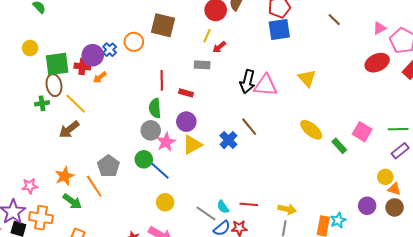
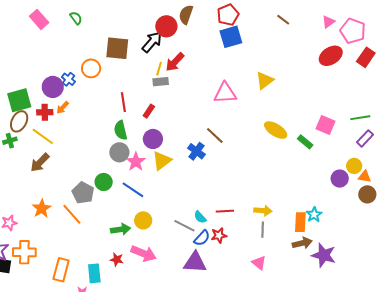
yellow line: (207, 36) -> (159, 69), moved
red arrow: (219, 47) -> (175, 62), size x1.5
red cross: (82, 66) -> (45, 112), moved
yellow triangle: (307, 78) -> (265, 80), turned 42
black arrow: (247, 82) -> (152, 42), moved, turned -145
brown ellipse: (54, 85) -> (19, 121), turned 45
red rectangle: (186, 93) -> (149, 111), turned -64
green circle: (144, 159) -> (104, 182), moved
green arrow: (72, 201) -> (121, 229), moved, turned -36
purple circle: (367, 206) -> (340, 179), moved

